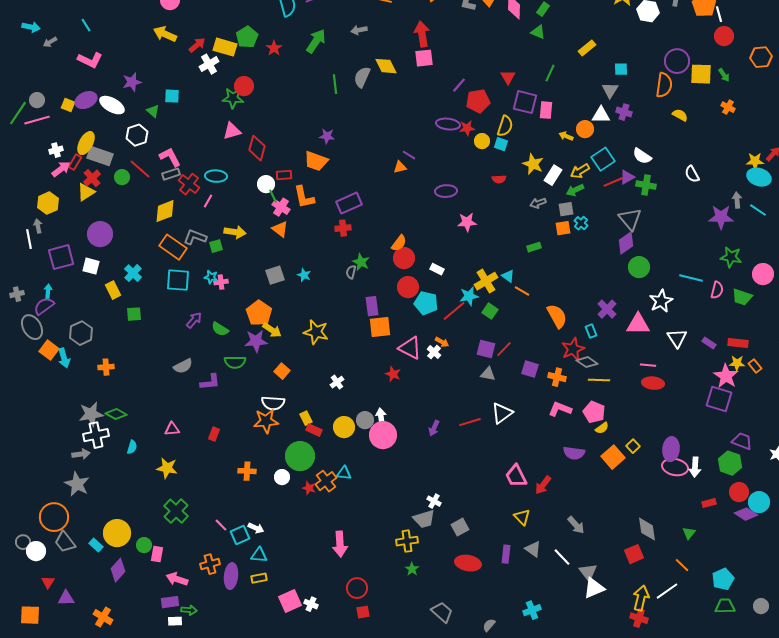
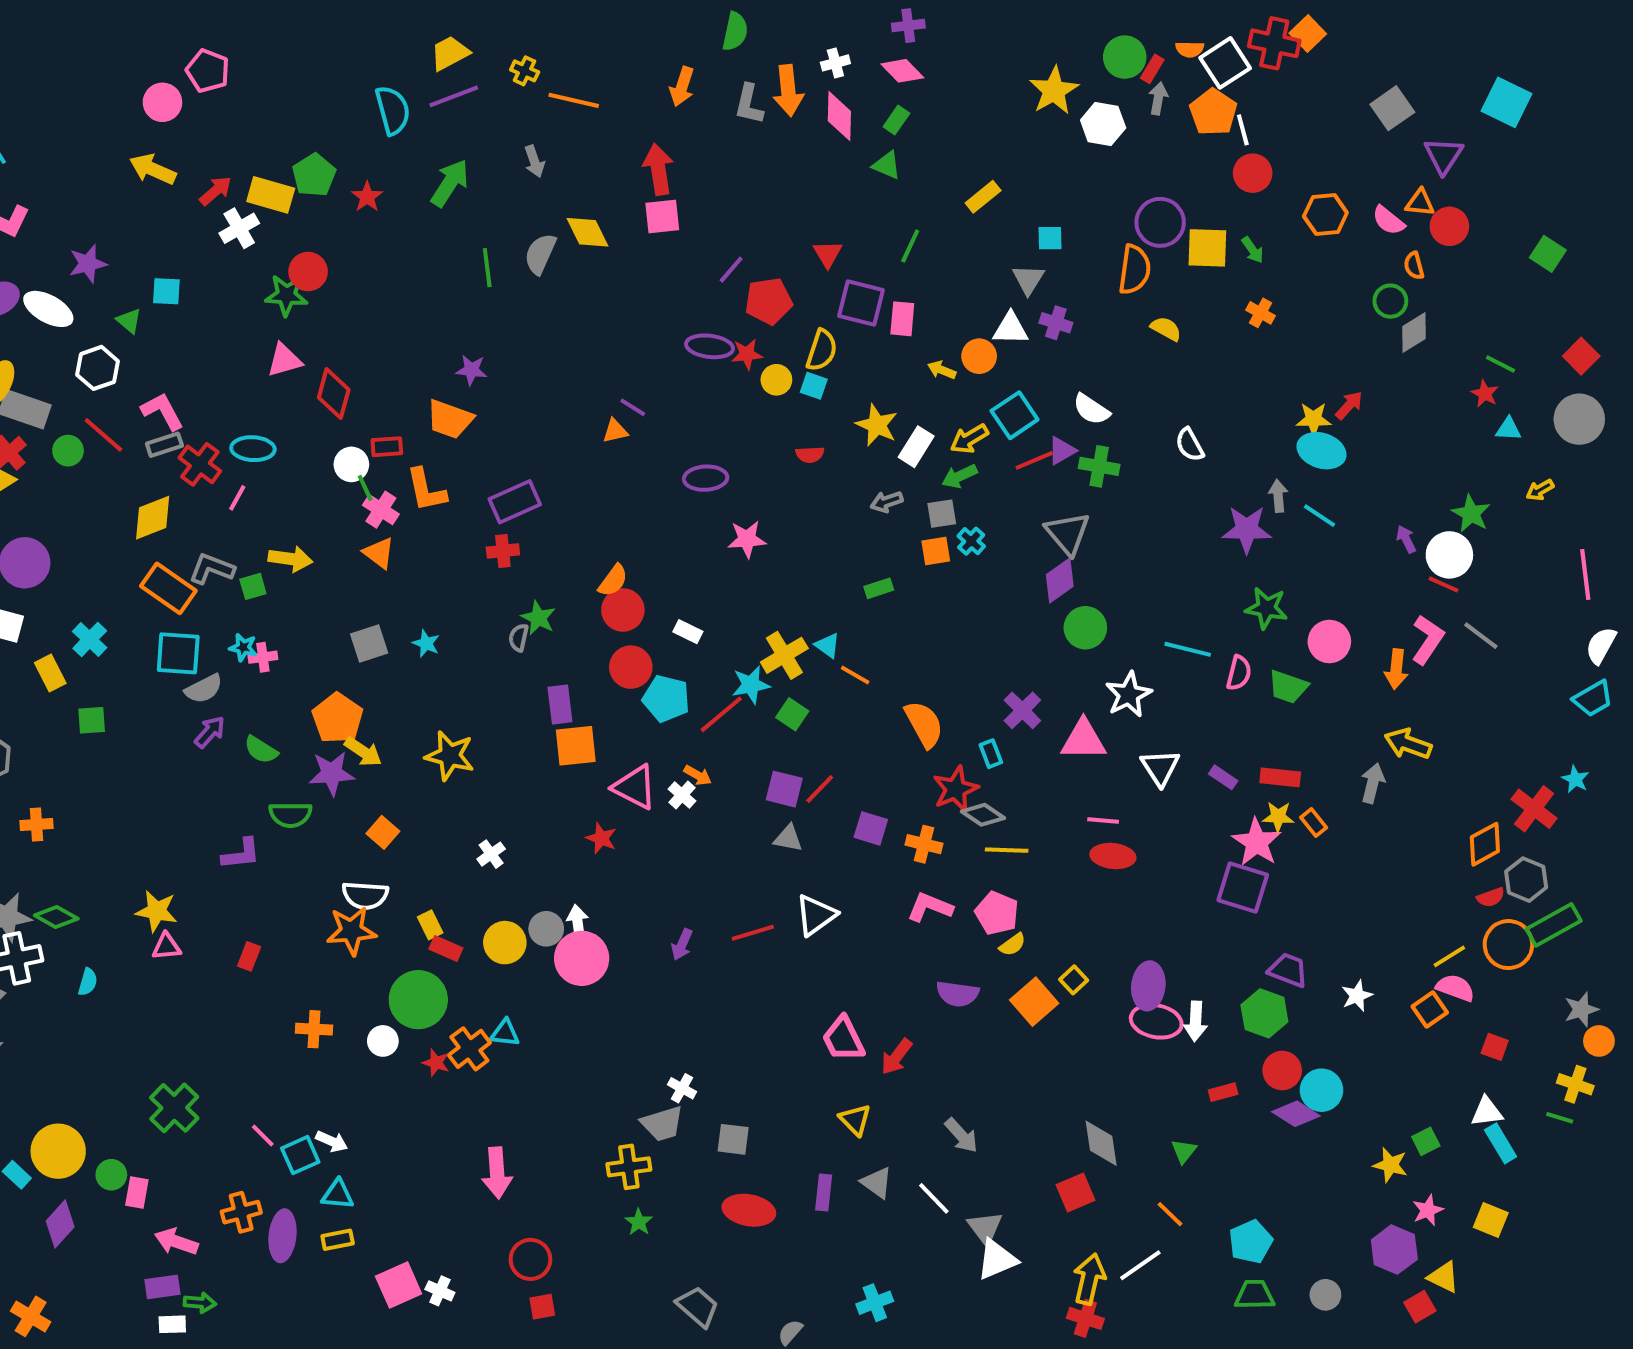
gray arrow: (359, 30) -> (534, 161), turned -98
gray semicircle: (183, 366) -> (204, 689), moved
yellow star: (167, 468) -> (157, 911), moved
gray square: (460, 527) -> (733, 1139), turned 36

